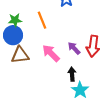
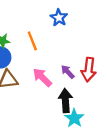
black arrow: (72, 74) -> (65, 101), size x1.5

